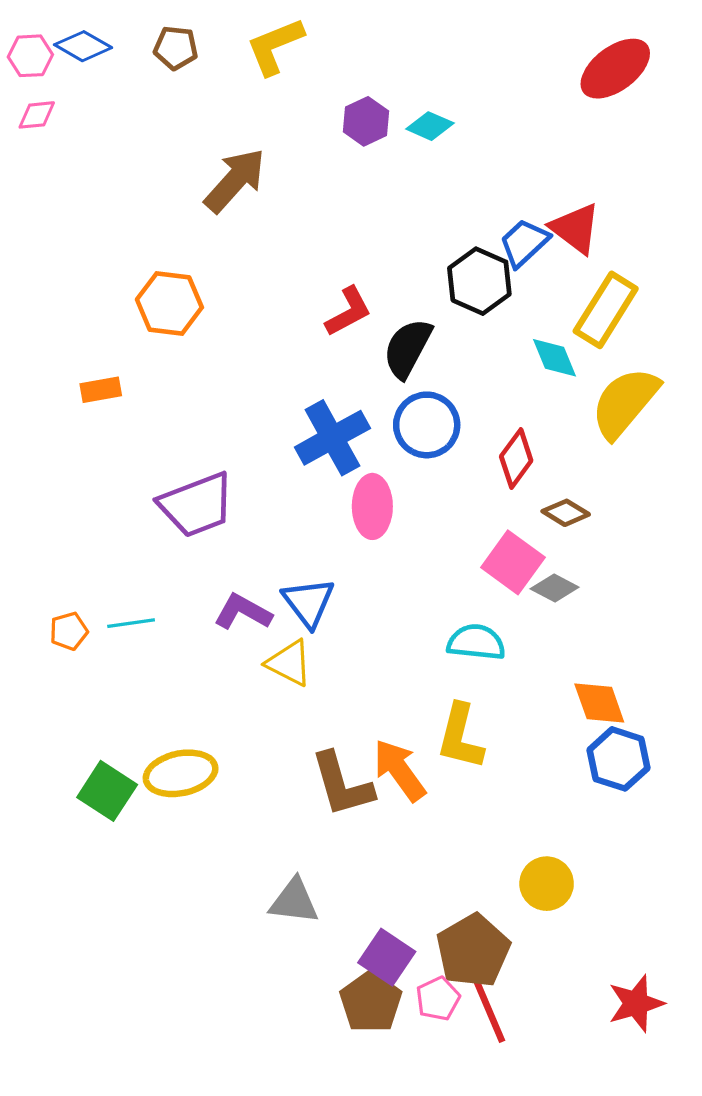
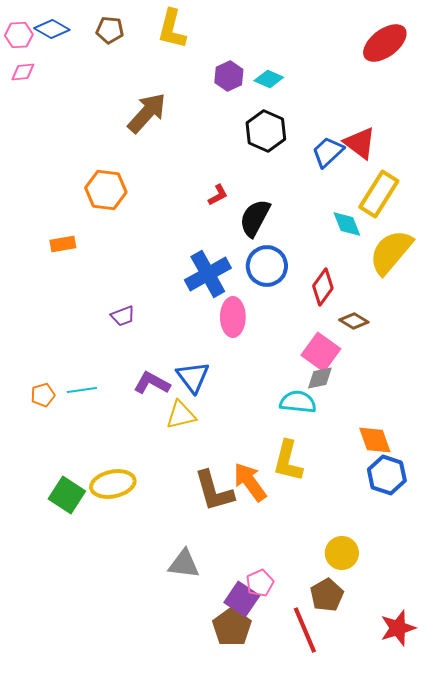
yellow L-shape: (275, 46) -> (172, 29), turned -54
black hexagon: (479, 281) -> (266, 131), moved
red L-shape: (348, 311) -> (218, 195), size x0.7
purple trapezoid: (197, 505) -> (123, 316), size x0.5
gray diamond: (555, 588) -> (320, 378), moved, turned -40
yellow triangle: (289, 663) -> (181, 415), turned -40
brown pentagon: (473, 951) -> (327, 595), moved, size x0.7
pink pentagon: (438, 999) -> (260, 583), moved

